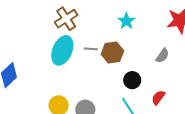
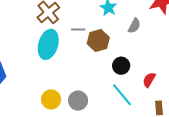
gray line: (91, 49) -> (78, 30), moved
gray semicircle: (162, 56) -> (134, 26), moved

